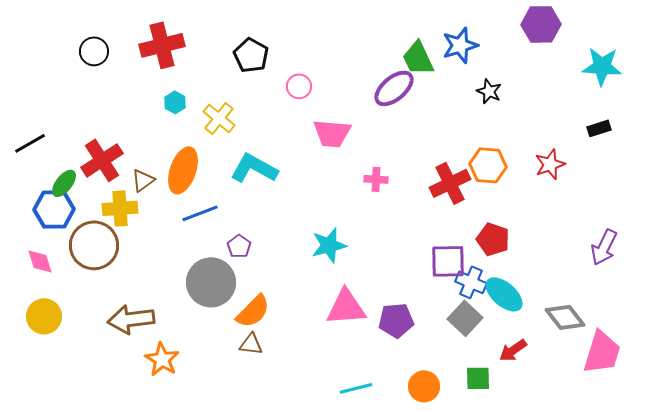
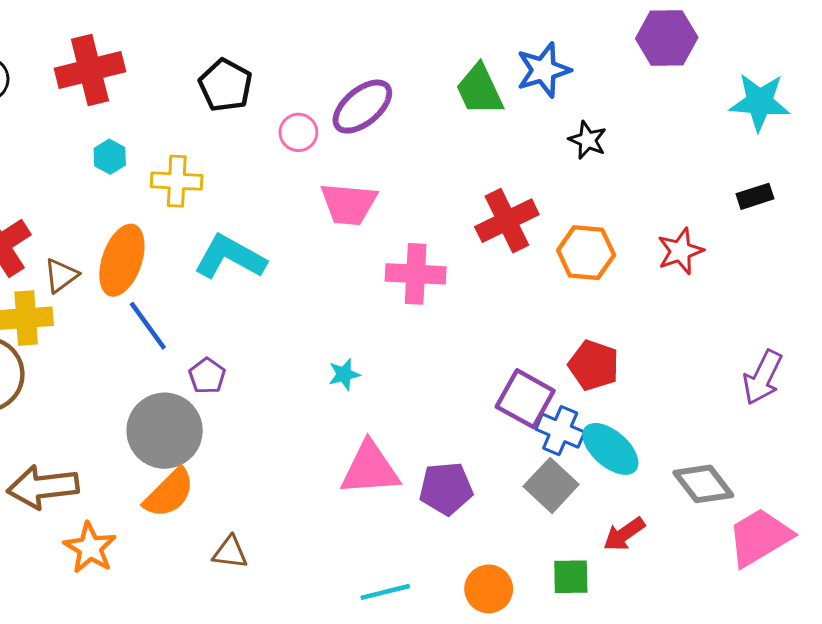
purple ellipse: (394, 88) -> (362, 107), moved
yellow cross: (219, 118) -> (177, 181), turned -36
pink cross: (376, 179) -> (416, 274), size x1.6
red cross: (450, 183) -> (507, 221), moved
blue line: (200, 213) -> (148, 326), turned 75
cyan star: (329, 245) -> (344, 374), size x0.6
purple square: (448, 261) -> (525, 399), turned 30
orange semicircle: (253, 311) -> (169, 493), moved
brown triangle: (251, 344) -> (230, 552), moved
pink trapezoid: (602, 352) -> (760, 537), turned -138

